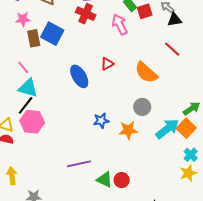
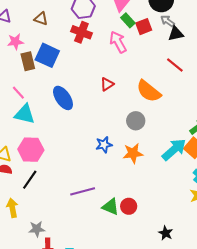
blue ellipse: (79, 76) -> (63, 98), moved
black line: (26, 105) -> (30, 180), moved
gray circle: (142, 107) -> (136, 121), moved

